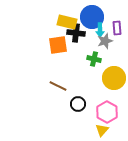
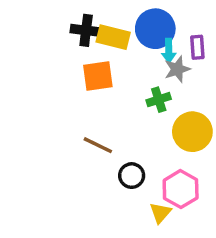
black cross: (76, 33) -> (86, 30), moved
green cross: (94, 59) -> (159, 100), turned -32
yellow triangle: (102, 130) -> (160, 213), moved

